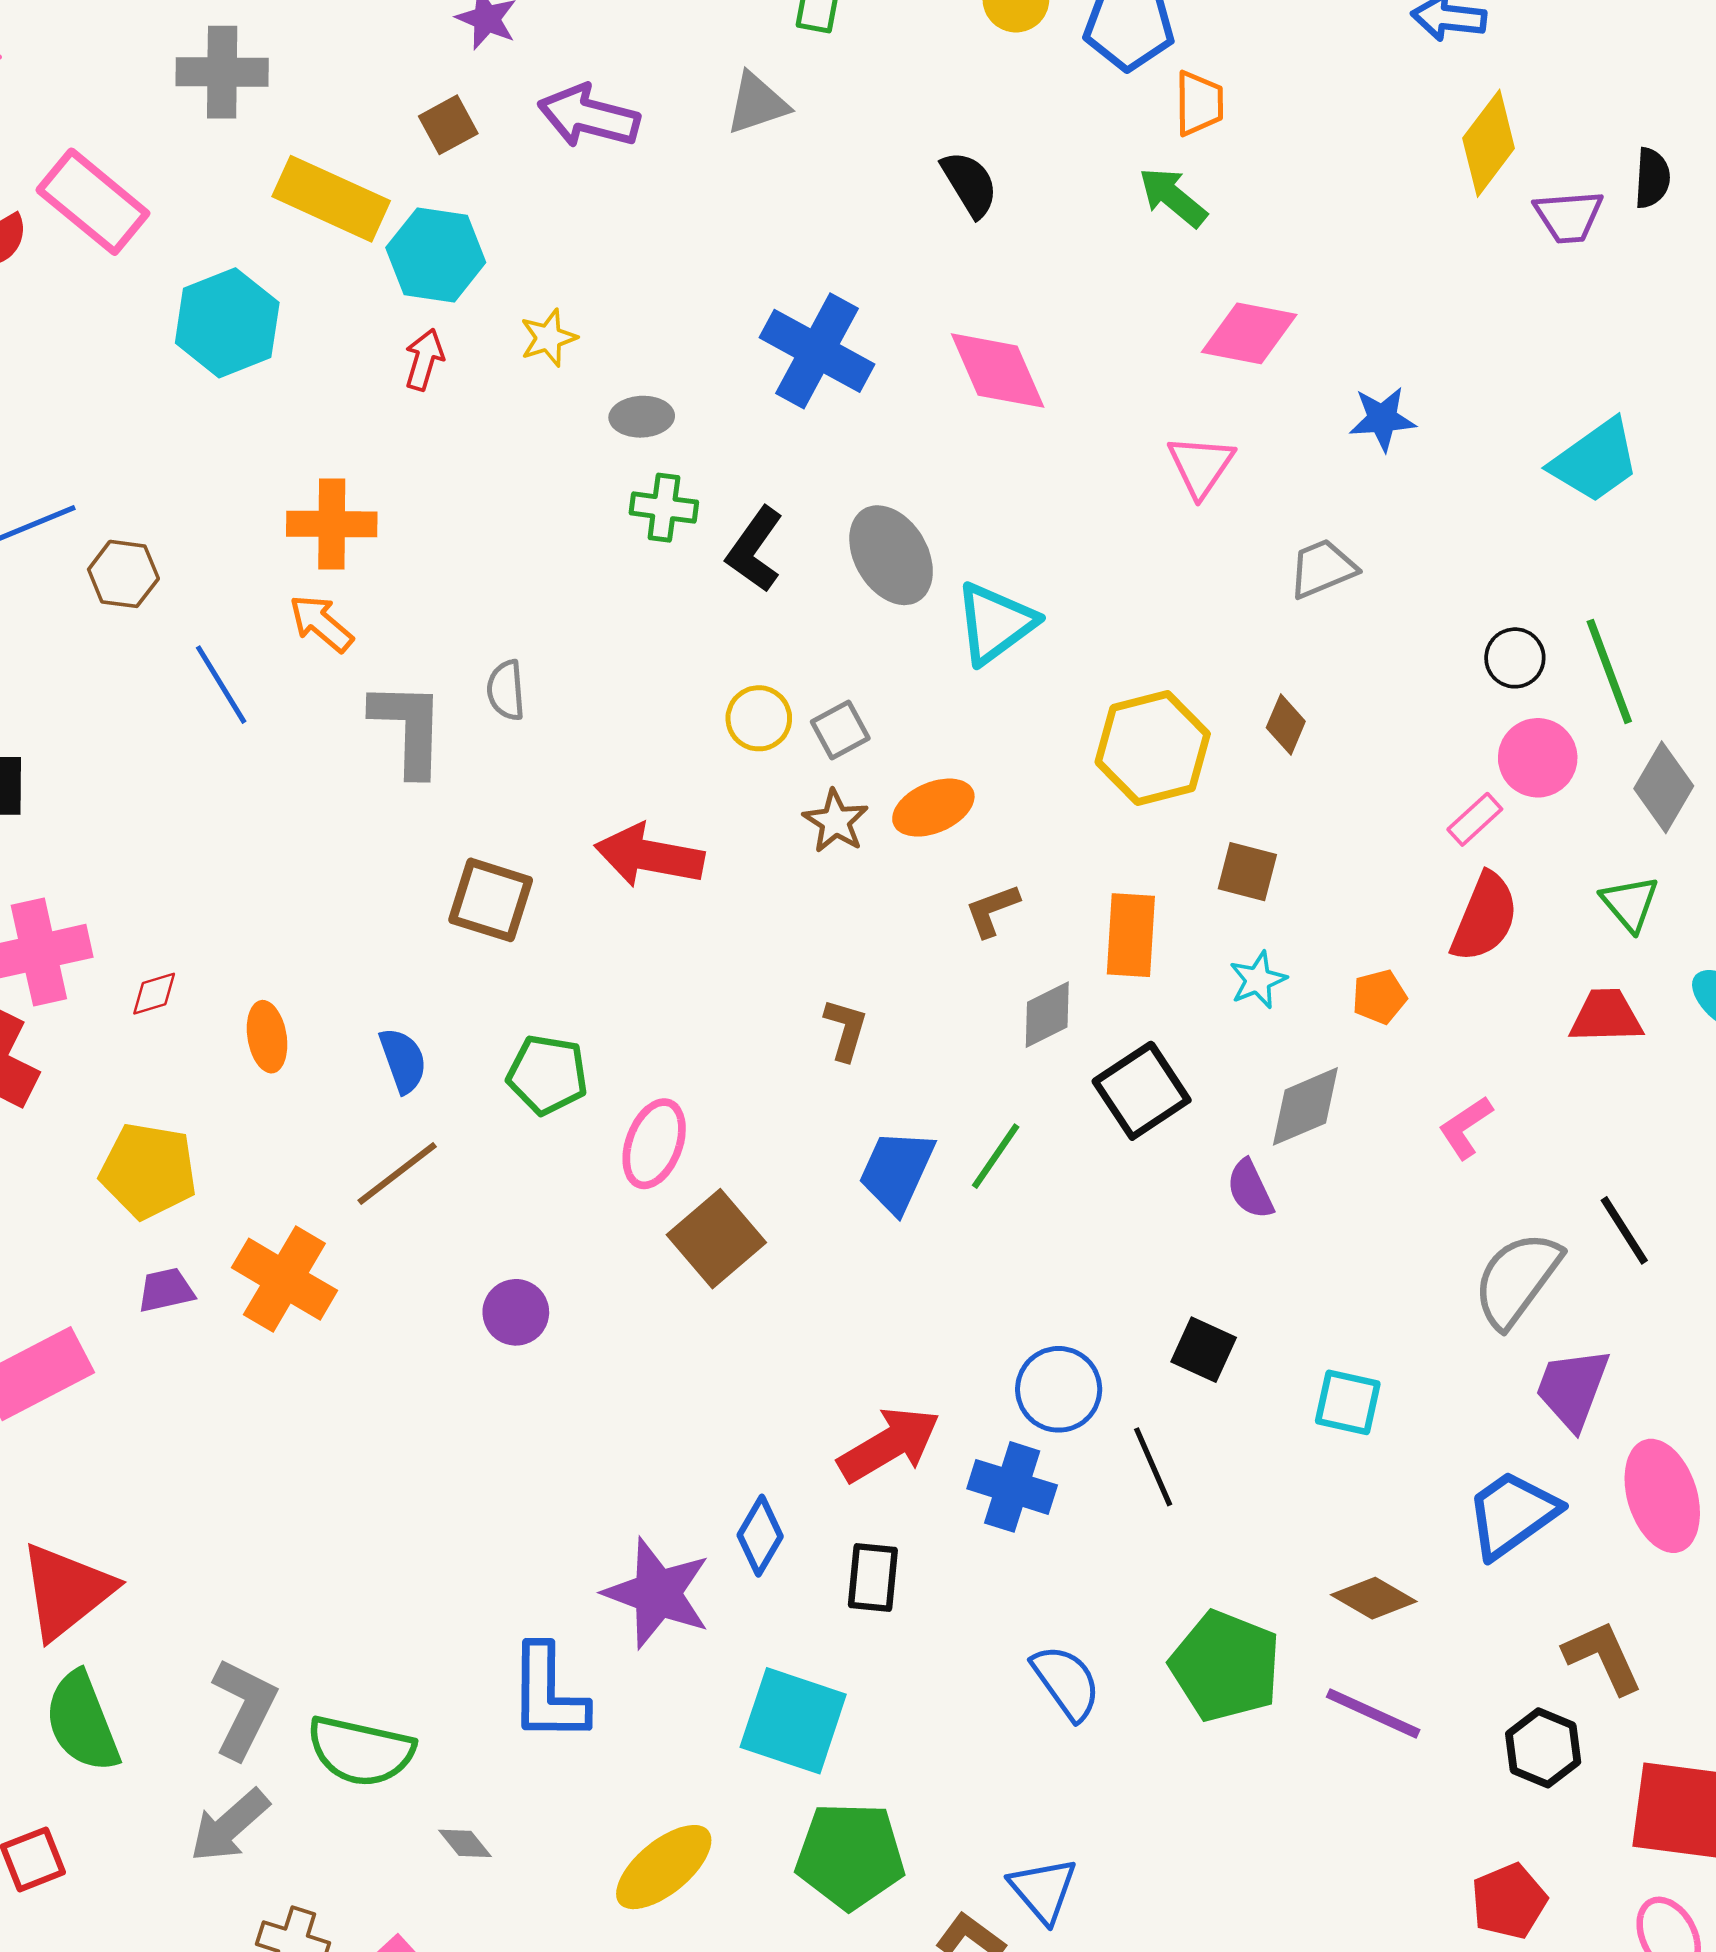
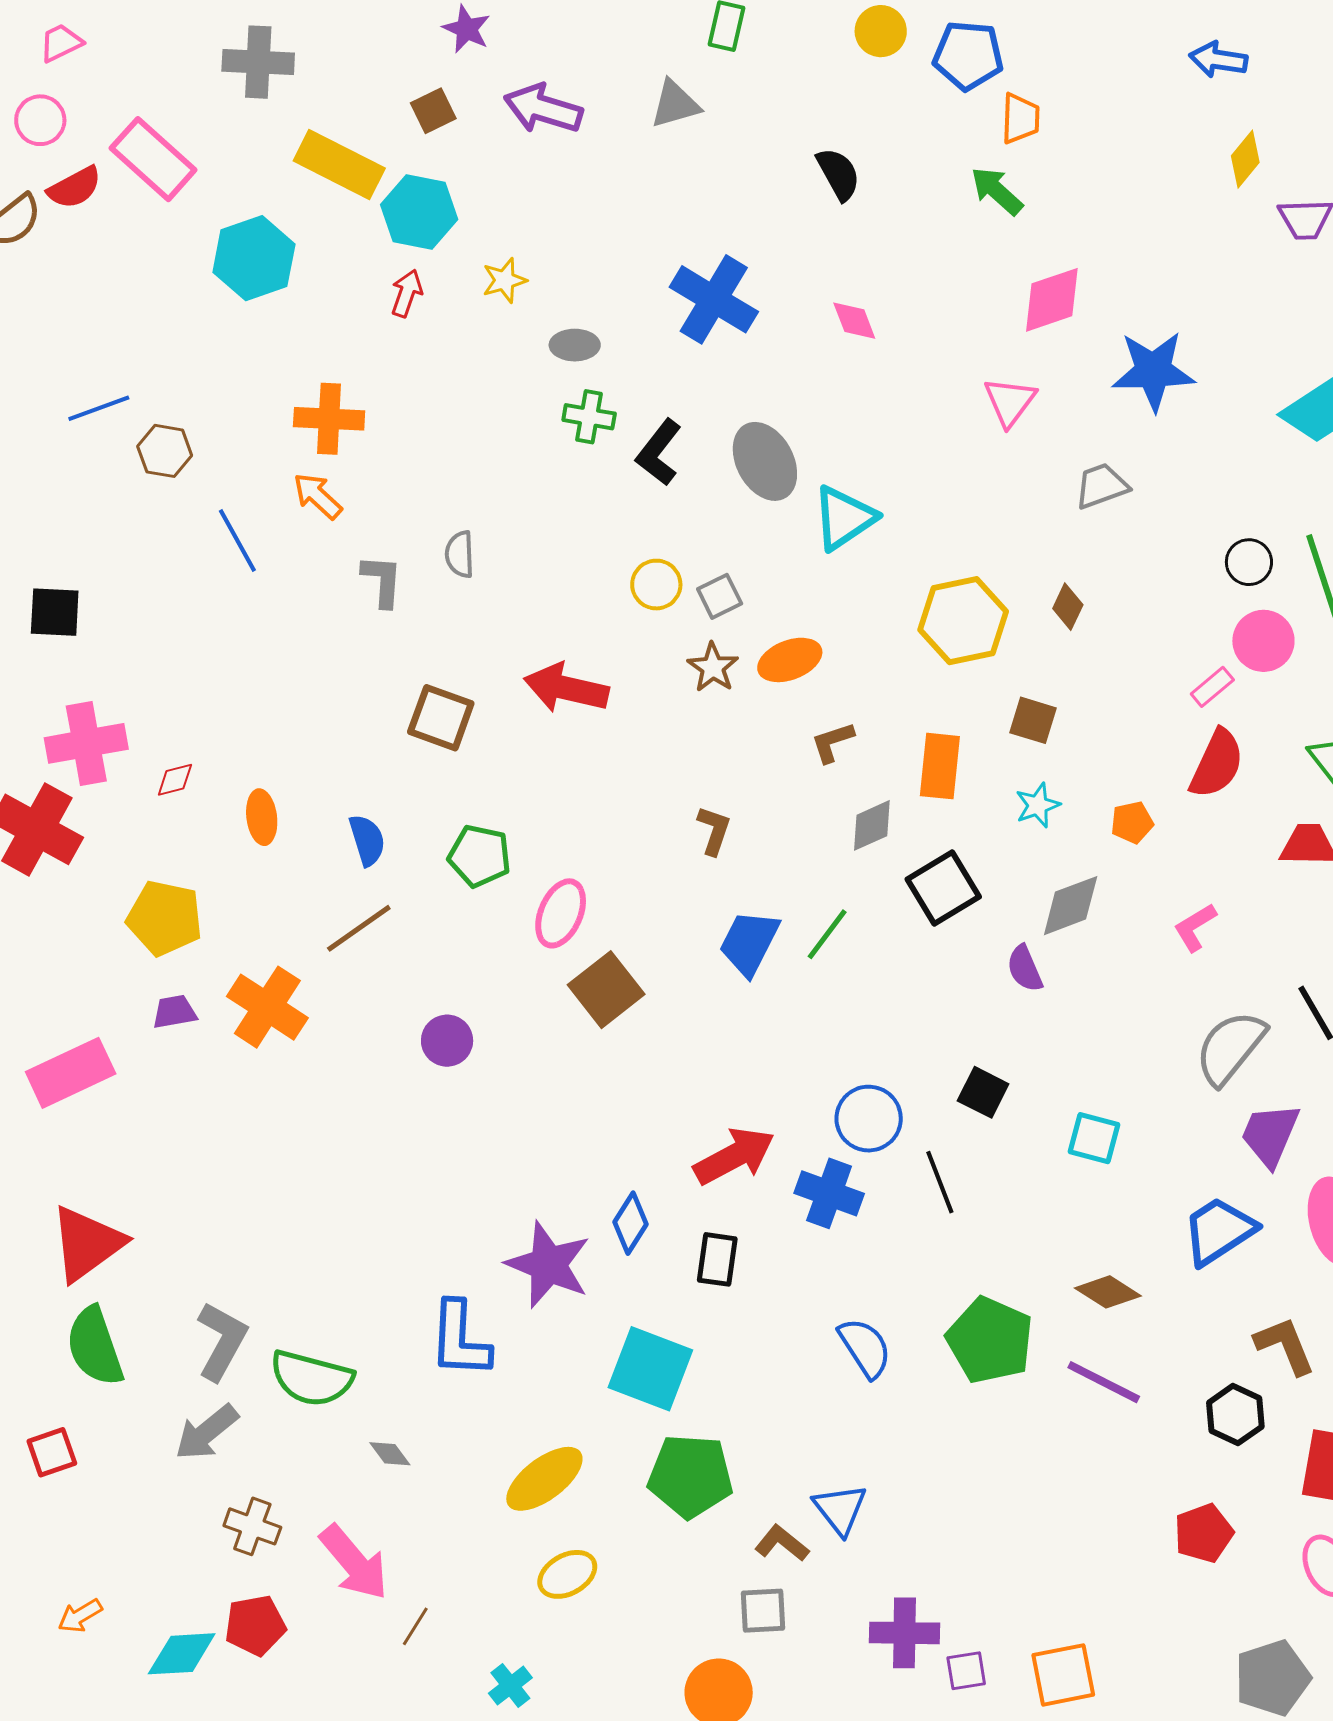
yellow diamond: (1489, 143) -> (1245, 159), size x0.7
pink diamond: (1249, 333) -> (1052, 300), turned -32
pink diamond: (998, 371) -> (854, 321), size x0.6
blue star: (1382, 419) -> (1153, 371), size x1.6
gray L-shape: (408, 728) -> (382, 581), size x0.7

